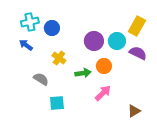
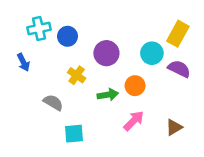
purple circle: (94, 41) -> (106, 53), moved
blue arrow: (26, 45) -> (23, 62), moved, turned -152
brown triangle: (134, 111) -> (174, 127), moved

